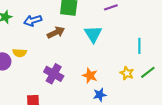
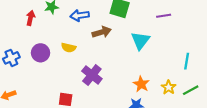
yellow semicircle: (20, 53) -> (69, 48), moved
orange star: (90, 76) -> (141, 84), moved

